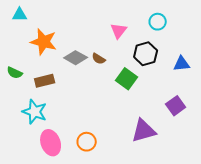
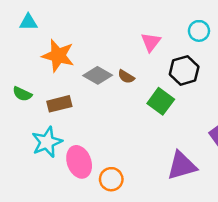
cyan star: (35, 112) -> (47, 142), turned 30
pink ellipse: (51, 143) -> (79, 162), moved

